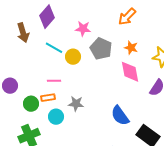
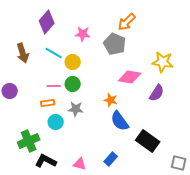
brown arrow: (23, 33) -> (23, 53), moved
orange star: (131, 48) -> (111, 100), moved
gray pentagon: (101, 49) -> (115, 44), moved
pink diamond: (130, 72) -> (130, 77), turned -70
green circle: (31, 104) -> (73, 84), moved

